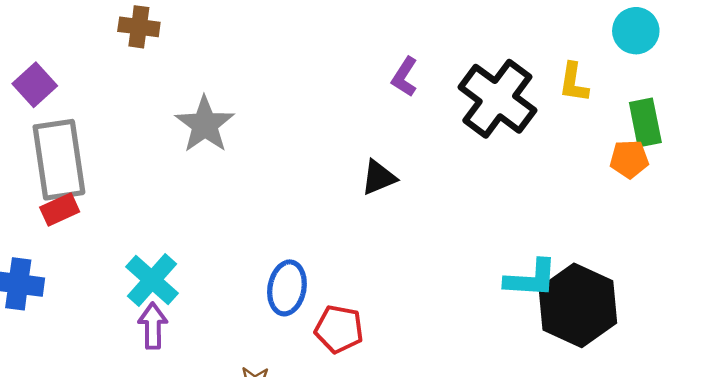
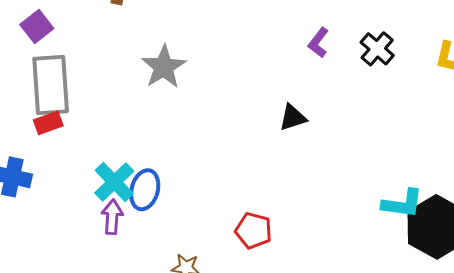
black cross: (497, 99) -> (377, 49), moved, size x0.6
blue ellipse: (287, 288) -> (145, 190), moved

